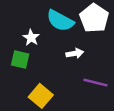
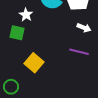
white arrow: (75, 53) -> (84, 28), moved, turned 32

